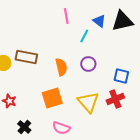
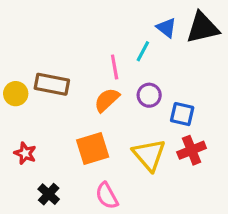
pink line: (66, 16) -> (115, 67), moved
orange semicircle: (61, 67) -> (107, 100), turned -120
blue square: (121, 76) -> (182, 114), moved
pink semicircle: (61, 128) -> (107, 196), turned 42

